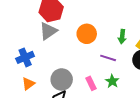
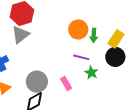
orange circle: (87, 34) -> (78, 29), moved
green star: (112, 81) -> (91, 73), moved

